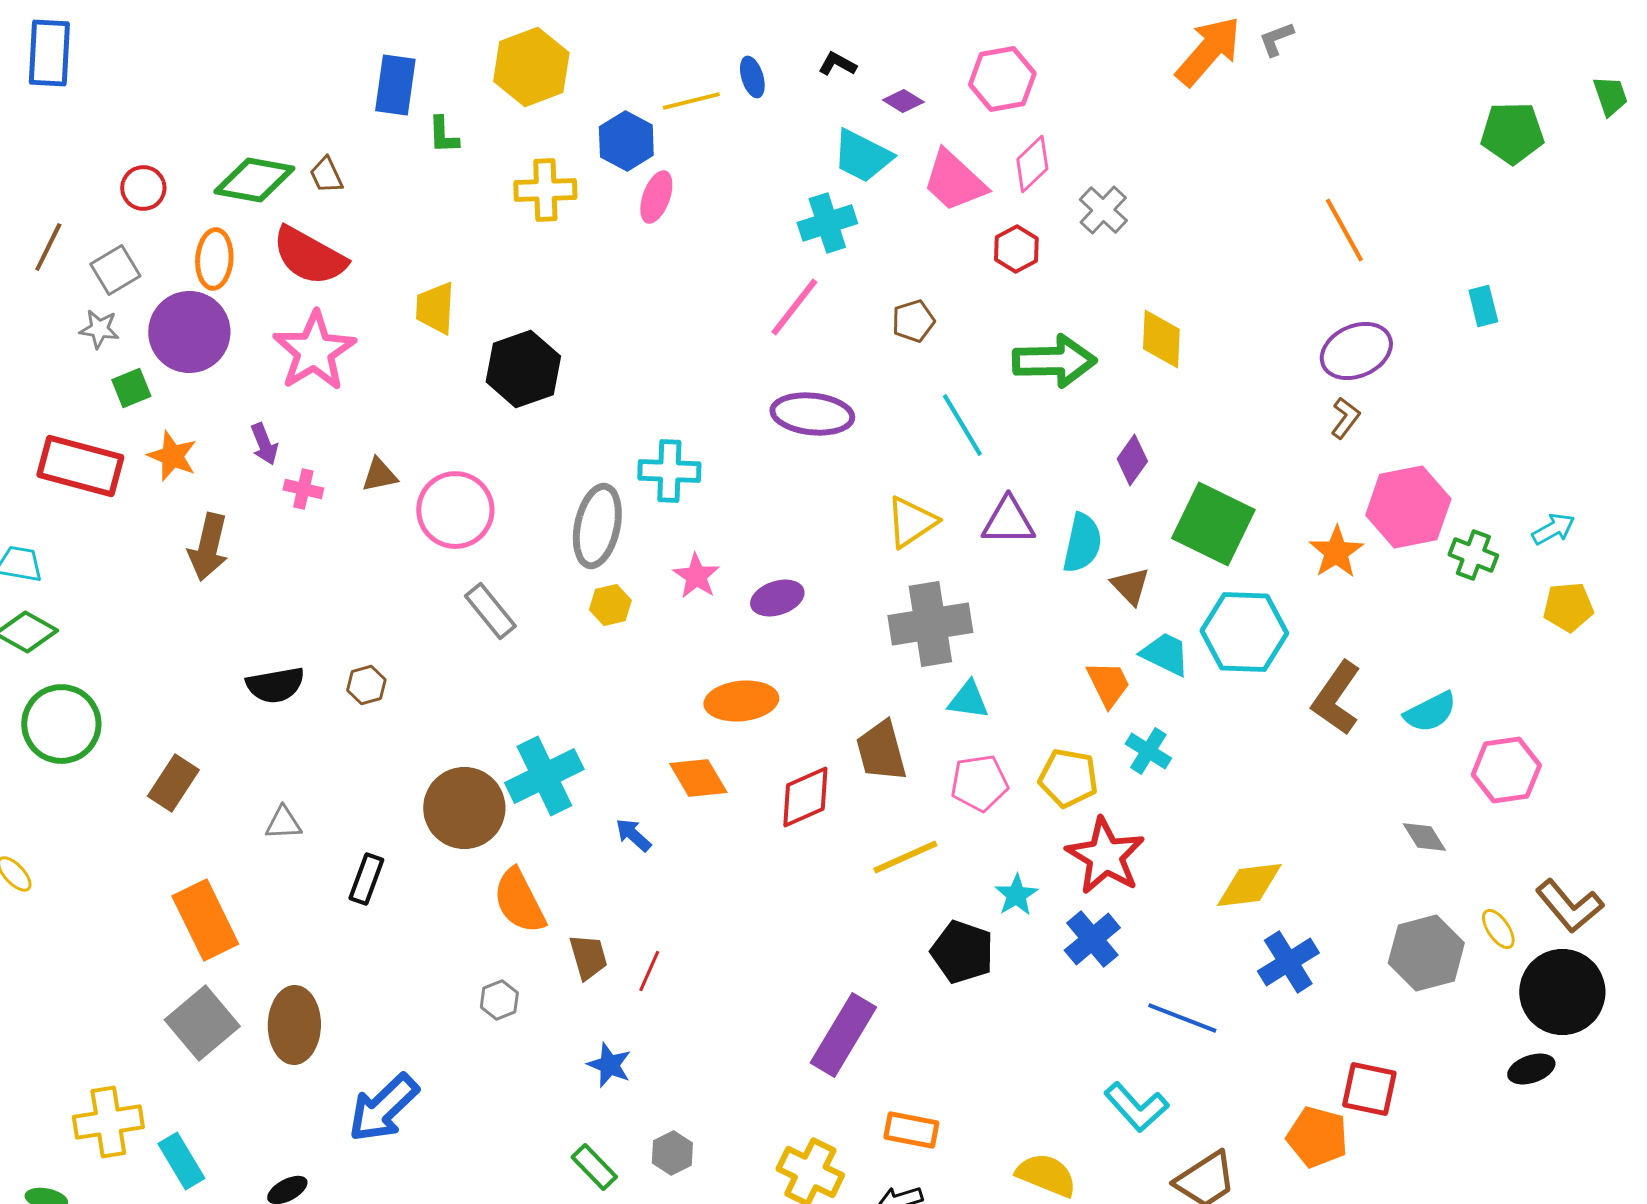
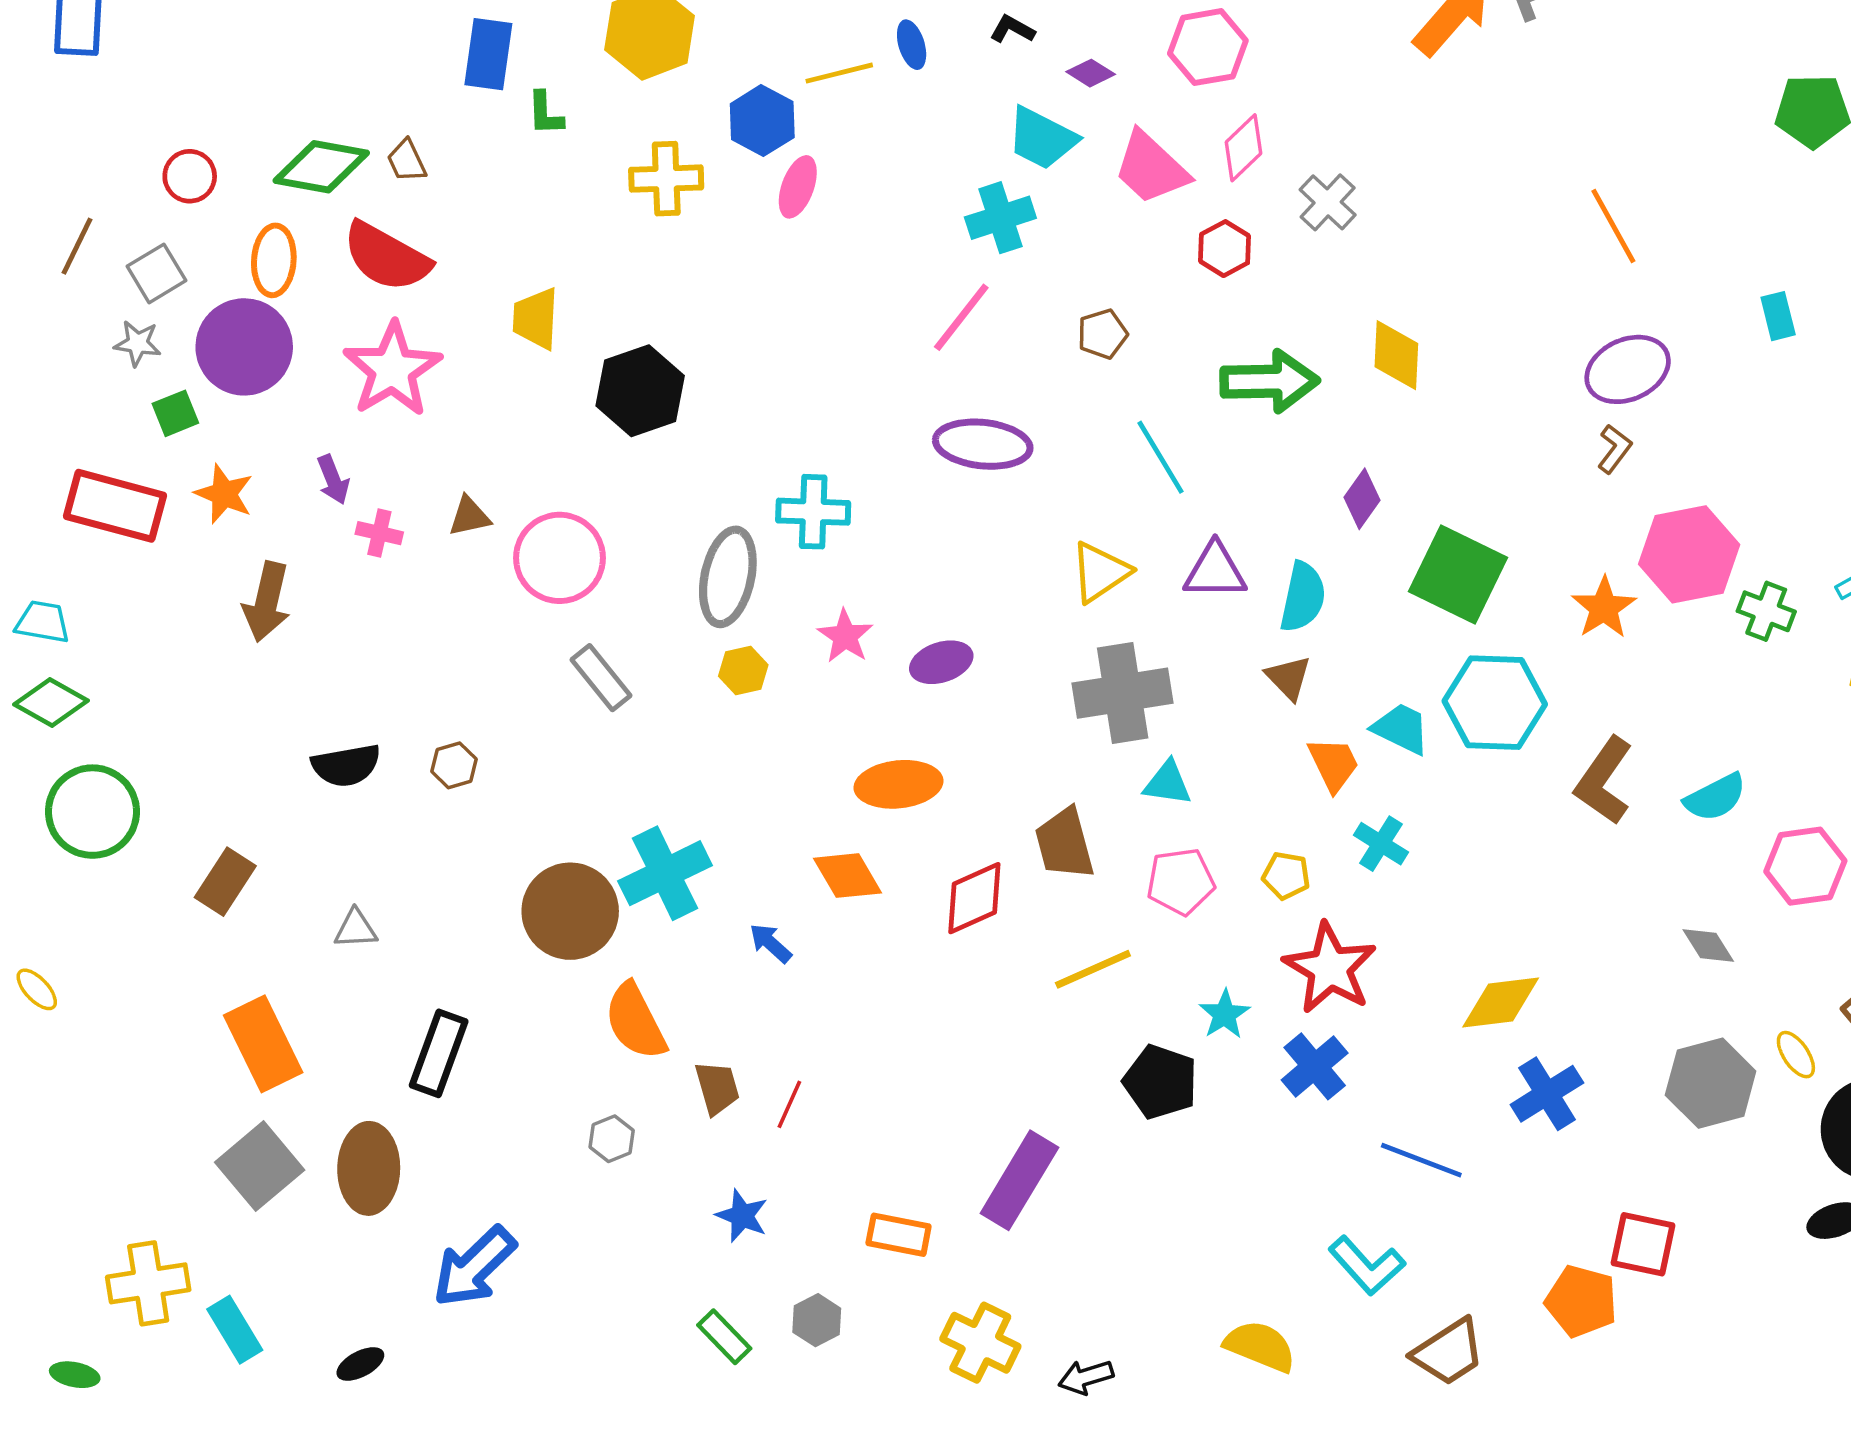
brown triangle: (1130, 586) -> (1289, 678), moved
yellow pentagon: (1068, 778) -> (1286, 876), size x0.7
black rectangle: (366, 879) -> (439, 1053), moved, size x1.4
orange rectangle: (911, 1130) -> (899, 1235), moved

